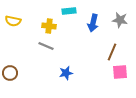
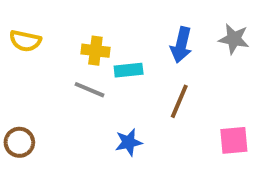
cyan rectangle: (69, 11) -> (129, 70), moved
brown line: (112, 52) -> (179, 101), moved

